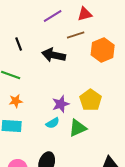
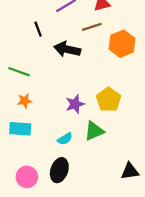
black line: (19, 44) -> (38, 29), moved
cyan semicircle: (53, 123) -> (65, 139), moved

